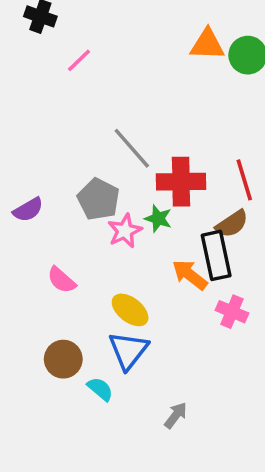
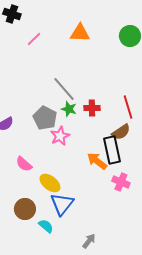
orange triangle: (207, 45) -> (80, 33), moved
red cross: (181, 182) -> (92, 108), size x0.6
green star: (158, 219) -> (69, 109), moved
yellow ellipse: (130, 310) -> (50, 183), moved

